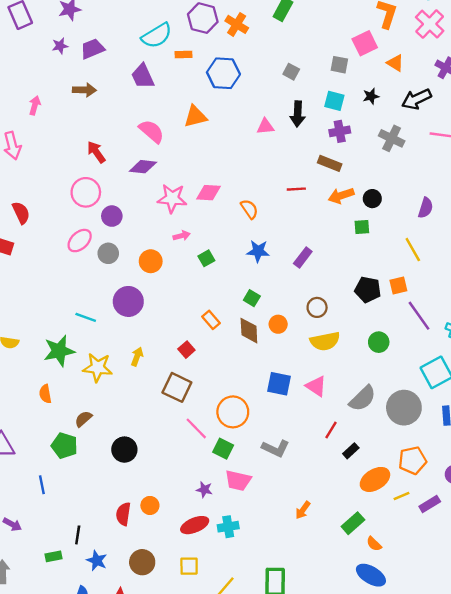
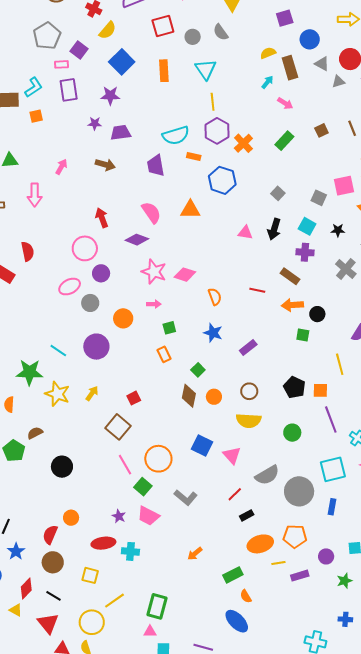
orange rectangle: (211, 320) -> (164, 354), moved
red semicircle: (123, 514) -> (50, 535), moved

